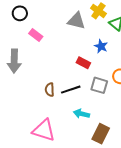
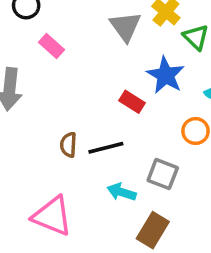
gray triangle: (76, 21) -> (125, 26), turned 36
blue star: (101, 46) -> (166, 75), size x1.5
gray square: (99, 85) -> (163, 174), moved

